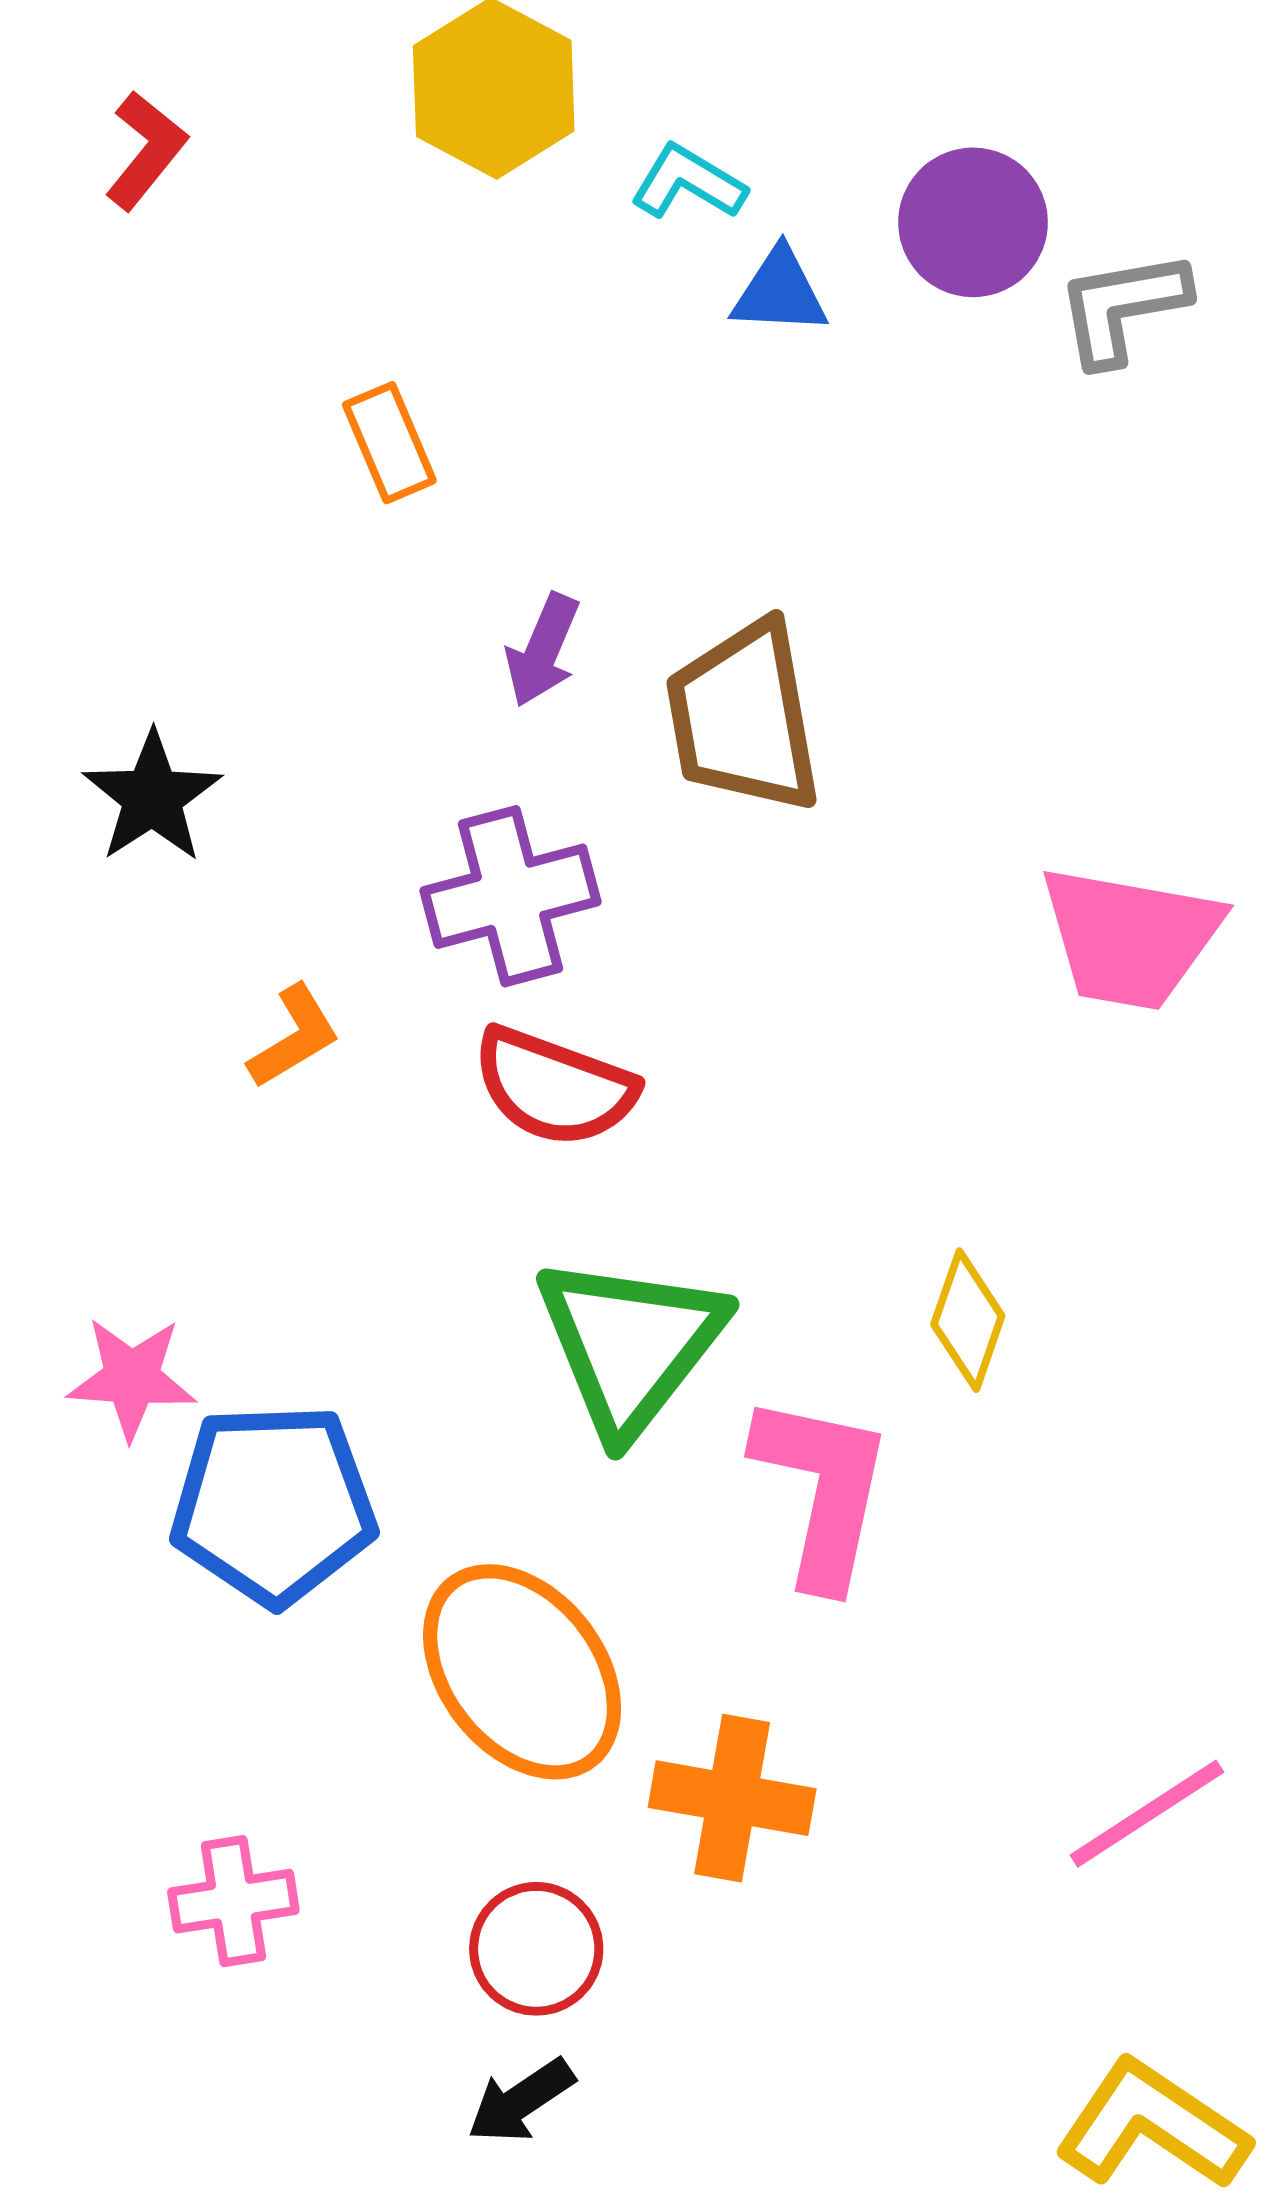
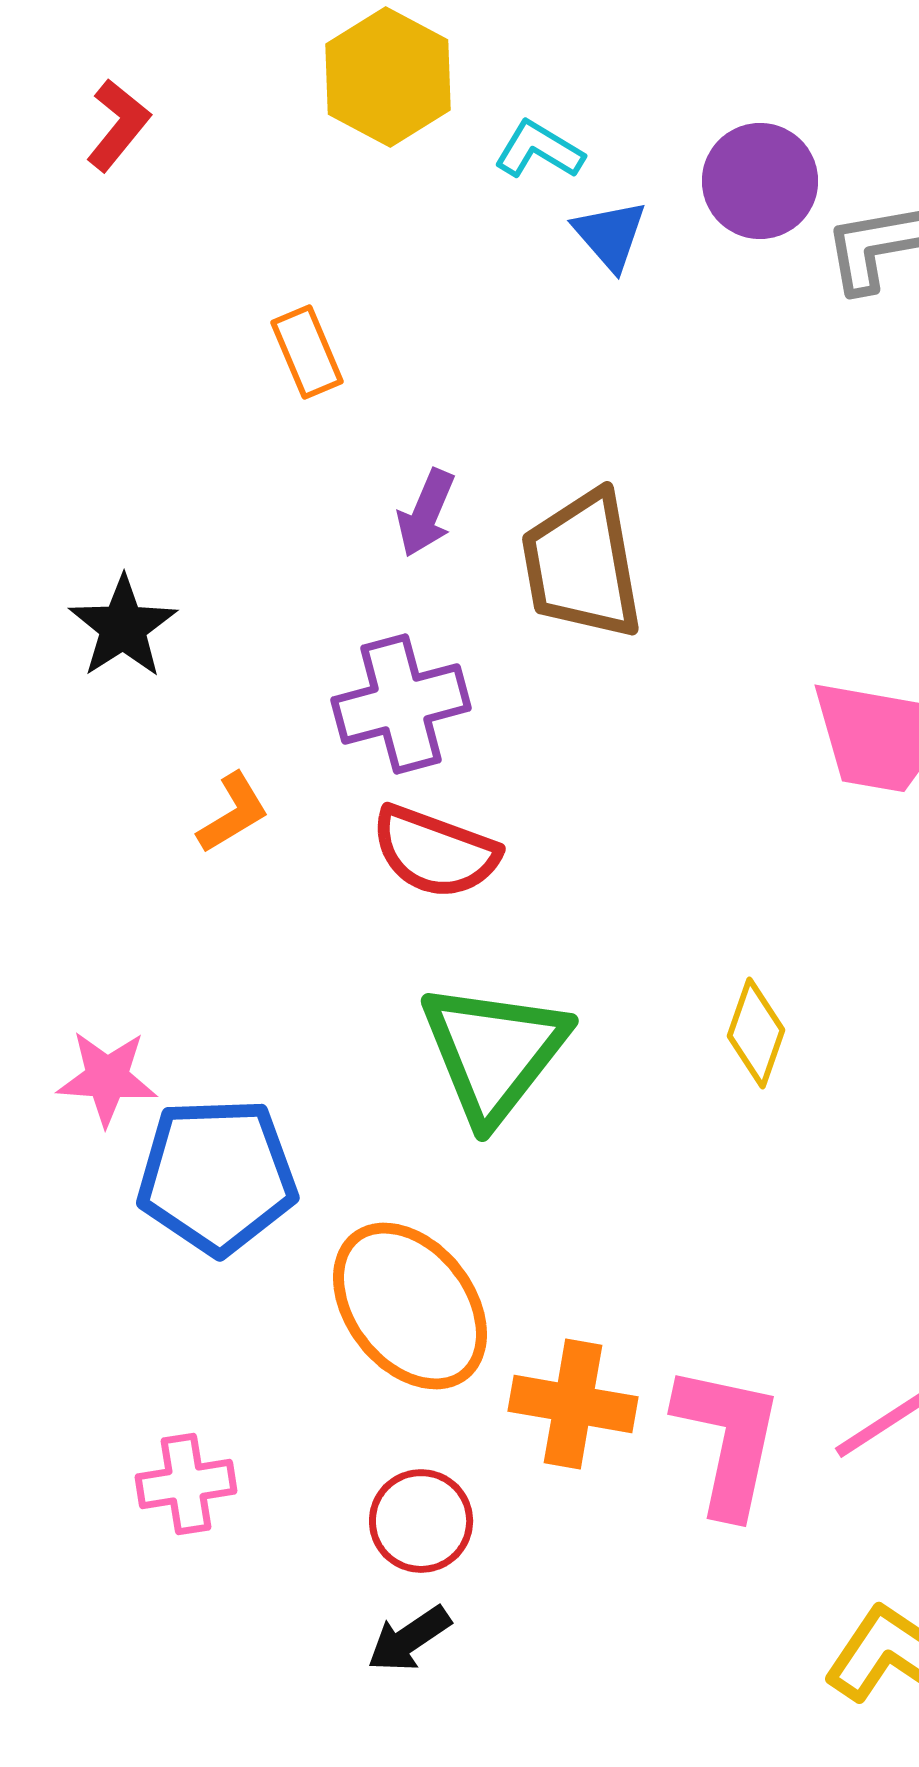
blue triangle: (780, 292) -> (610, 235), turned 46
pink L-shape: (822, 1490) -> (728, 1440), moved

